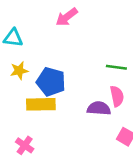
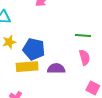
purple semicircle: (99, 108) -> (56, 69), moved

